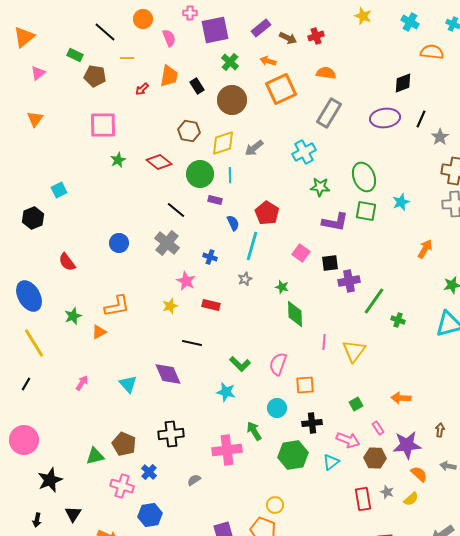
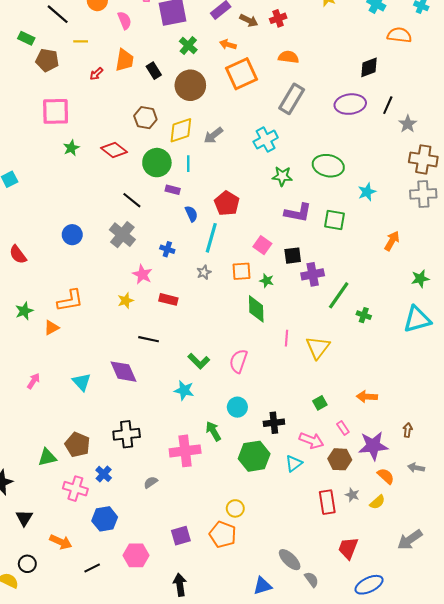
green ellipse: (364, 177) -> (328, 166), turned -56
green square: (366, 211) -> (335, 220), moved
green star: (282, 287) -> (267, 281), moved
orange square: (305, 385) -> (242, 271), moved

